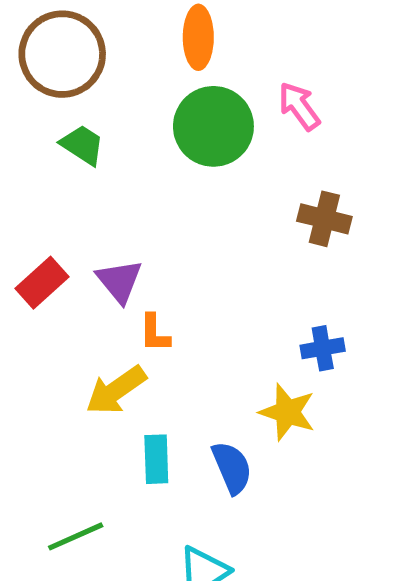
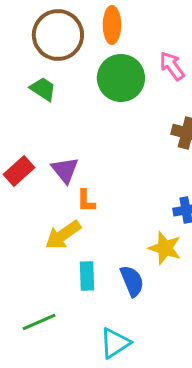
brown circle: (62, 54) -> (58, 35), moved

